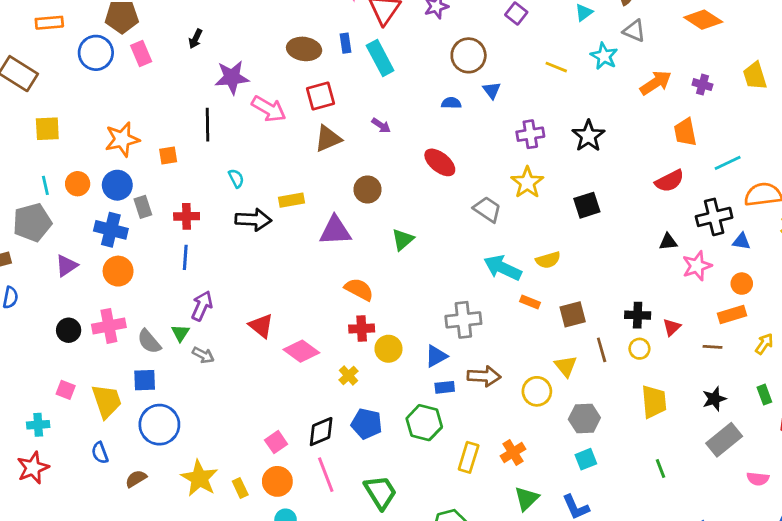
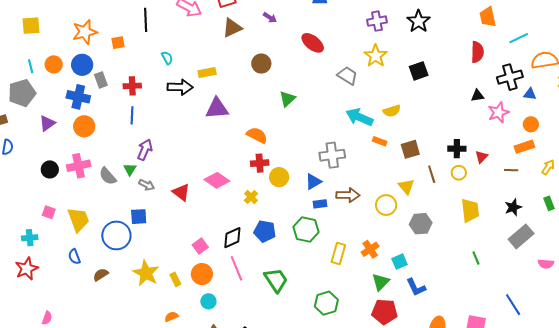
red semicircle: (669, 181) -> (477, 52), turned -60
purple triangle: (335, 231) -> (217, 108), moved
red triangle: (261, 326) -> (181, 192), moved
blue square: (145, 380) -> (139, 217), moved
cyan square: (586, 459) -> (400, 262), moved

